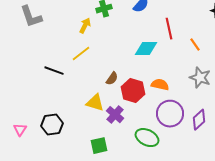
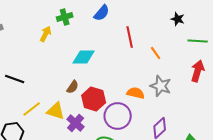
cyan diamond: (146, 49) -> (84, 57), moved
yellow line: (81, 54) -> (32, 109), moved
orange semicircle: (160, 85) -> (136, 93), moved
purple circle: (170, 114) -> (118, 116), moved

